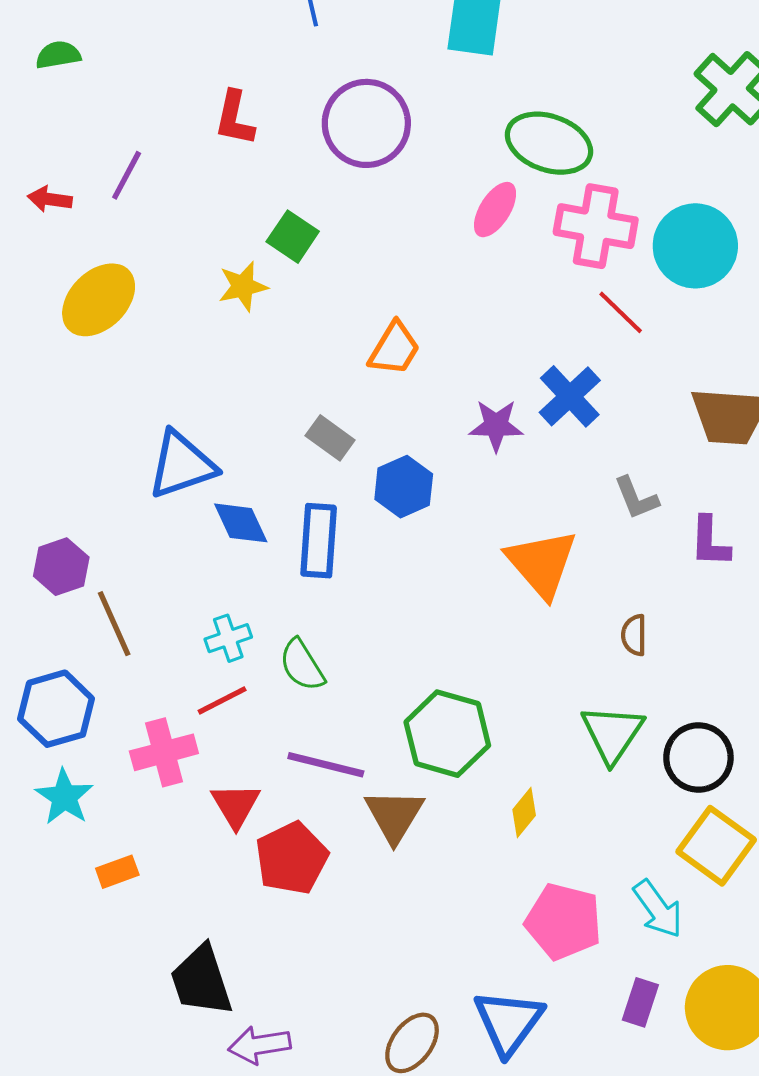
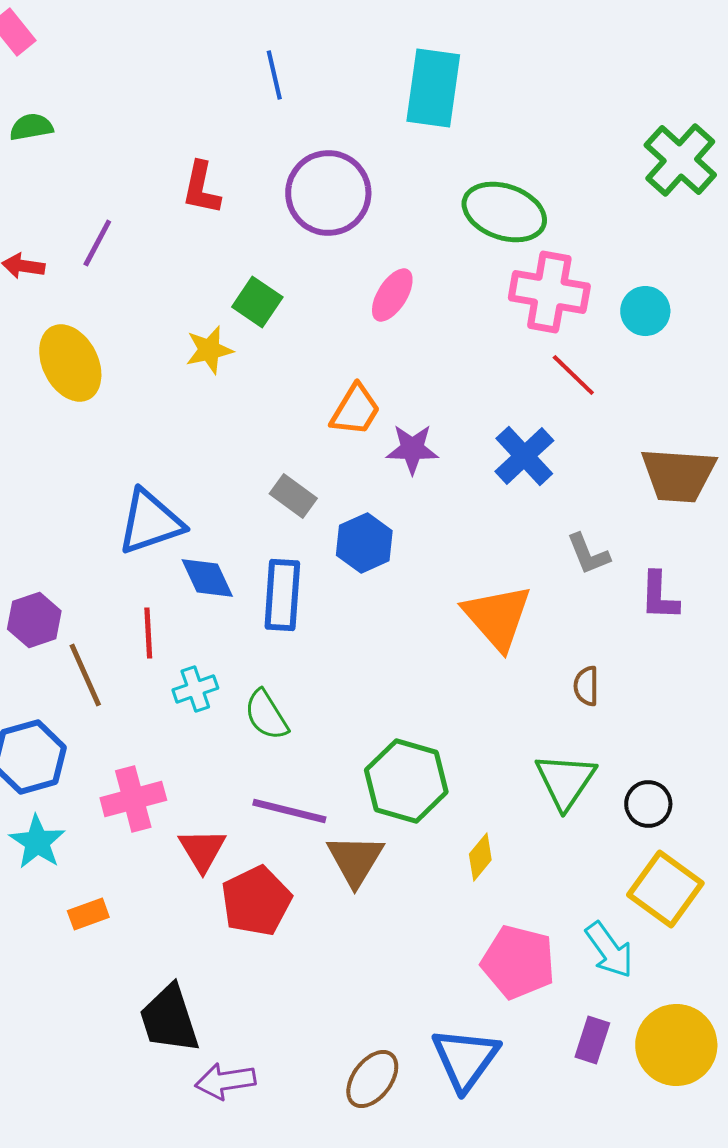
pink ellipse: (495, 210) -> (392, 295), moved
cyan circle: (695, 246) -> (645, 311), size x0.6
yellow ellipse: (99, 300) -> (70, 363), turned -72
purple star: (496, 425) -> (412, 449), moved
red line: (222, 700) -> (148, 633), moved, turned -66
black circle: (698, 758) -> (648, 804), size x0.7

